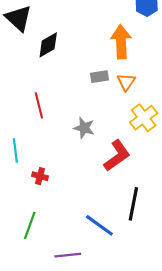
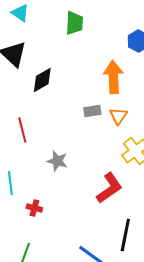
red line: (39, 105) -> (22, 130), moved
gray star: (84, 128) -> (57, 161), moved

